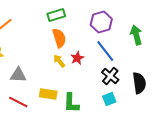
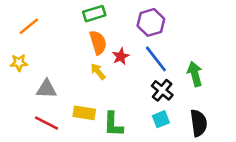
green arrow: (136, 35) -> (195, 74), moved
red star: (77, 58) -> (121, 56), moved
black semicircle: (139, 83) -> (199, 123), moved

